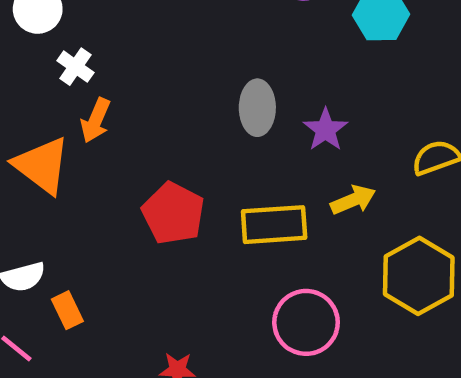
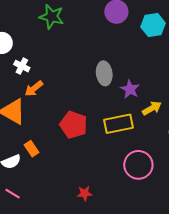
orange arrow: (96, 120) -> (34, 89), turned 36
purple star: (325, 130) -> (130, 89), moved
orange rectangle: (67, 310) -> (32, 149), moved

